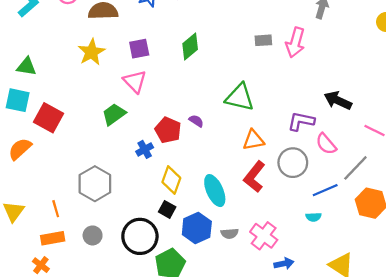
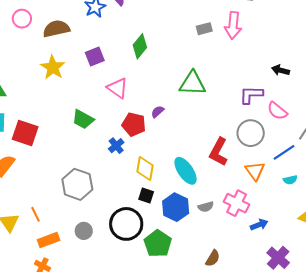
pink triangle: (135, 81) -> (118, 88), moved
black arrow: (338, 100) -> (281, 70), size x0.7
green trapezoid: (114, 114) -> (83, 119), turned -105
purple semicircle: (196, 121) -> (158, 112), turned -64
orange triangle: (253, 140) -> (255, 171), moved, turned -45
orange line: (56, 209) -> (36, 214), moved
cyan semicircle: (313, 217) -> (290, 180), moved

